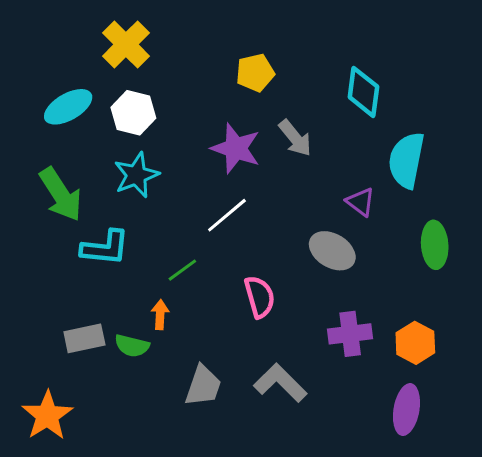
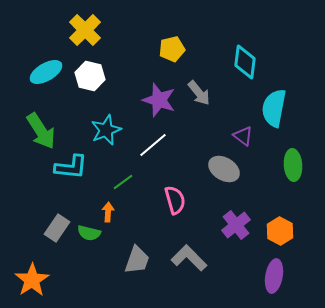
cyan star: (136, 175) -> (106, 130), moved
purple cross: (350, 334) -> (236, 225), turned -32
gray rectangle: (84, 338) -> (57, 228), turned -44

